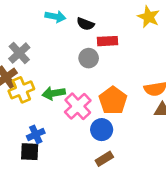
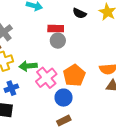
black semicircle: (85, 24) -> (79, 13), moved
red rectangle: (107, 41) -> (56, 29), moved
blue cross: (36, 134) -> (11, 88), moved

